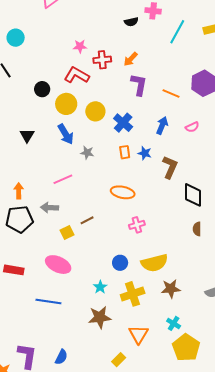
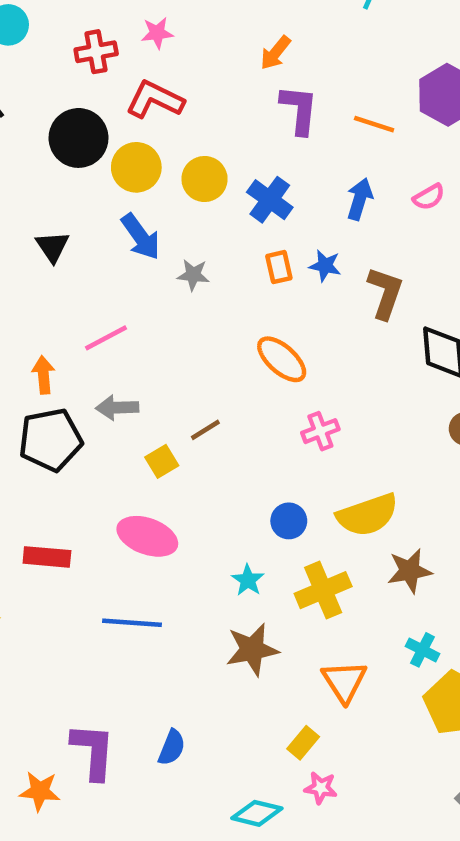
red cross: (102, 60) -> (96, 52), moved
black circle: (42, 89) -> (79, 138), size x1.6
pink line: (63, 179) -> (106, 338), moved
orange ellipse: (123, 192) -> (282, 359), turned 35

